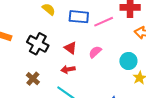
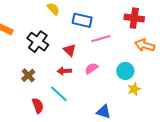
pink line: (104, 22) -> (101, 39), moved
pink semicircle: (95, 52) -> (91, 68), moved

